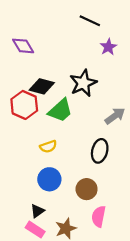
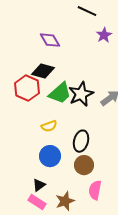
purple diamond: (23, 46) -> (50, 40), moved
black star: (83, 83) -> (81, 94), moved
black ellipse: (100, 151) -> (81, 141), moved

